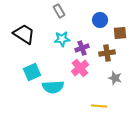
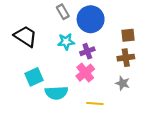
blue circle: (100, 20) -> (91, 19), moved, size x1.6
brown cross: (107, 53) -> (126, 58), moved
yellow line: (99, 106) -> (95, 104), moved

